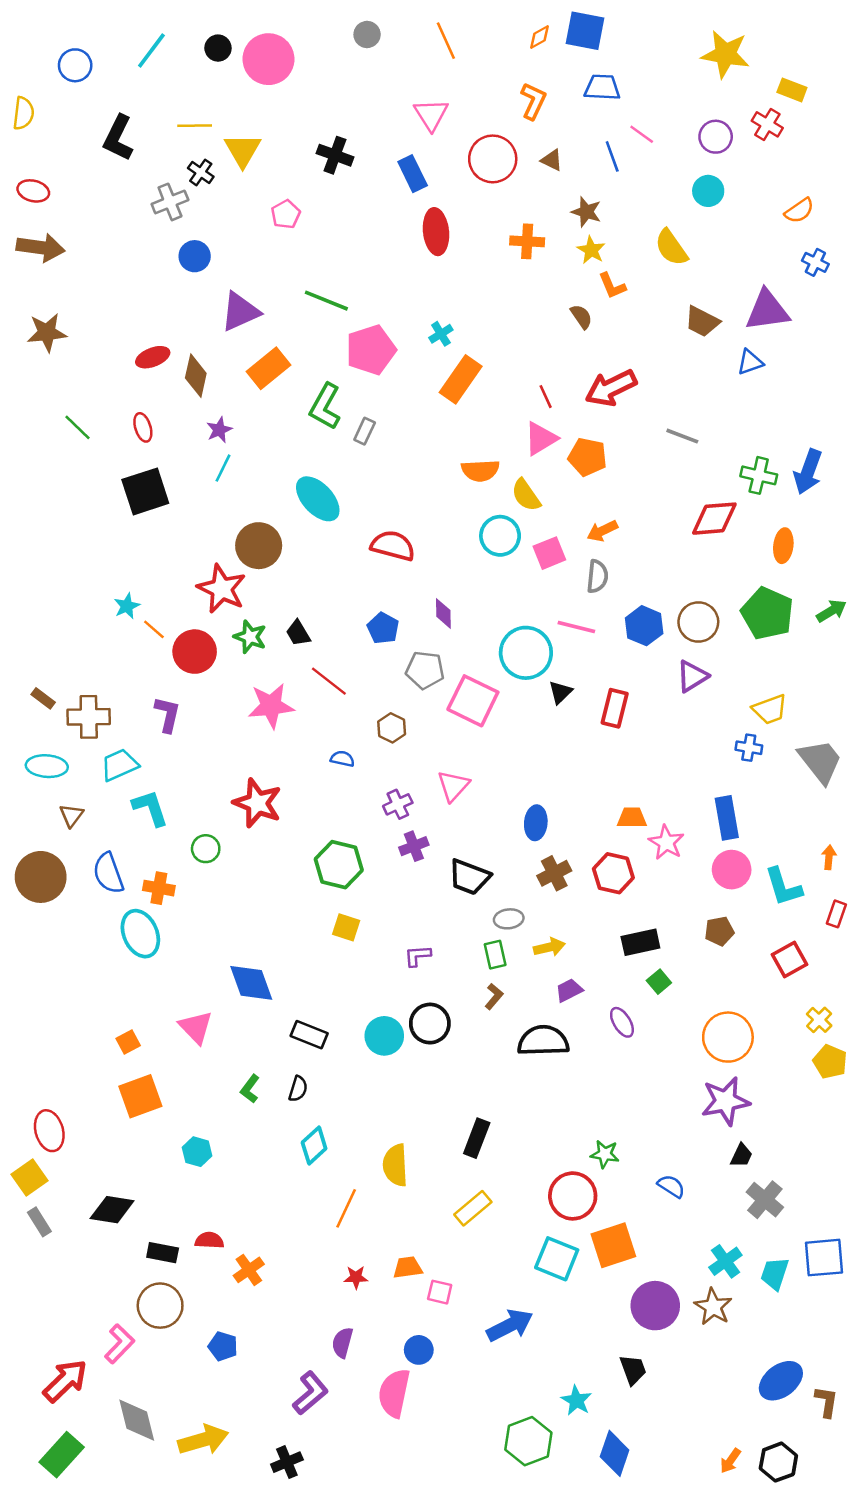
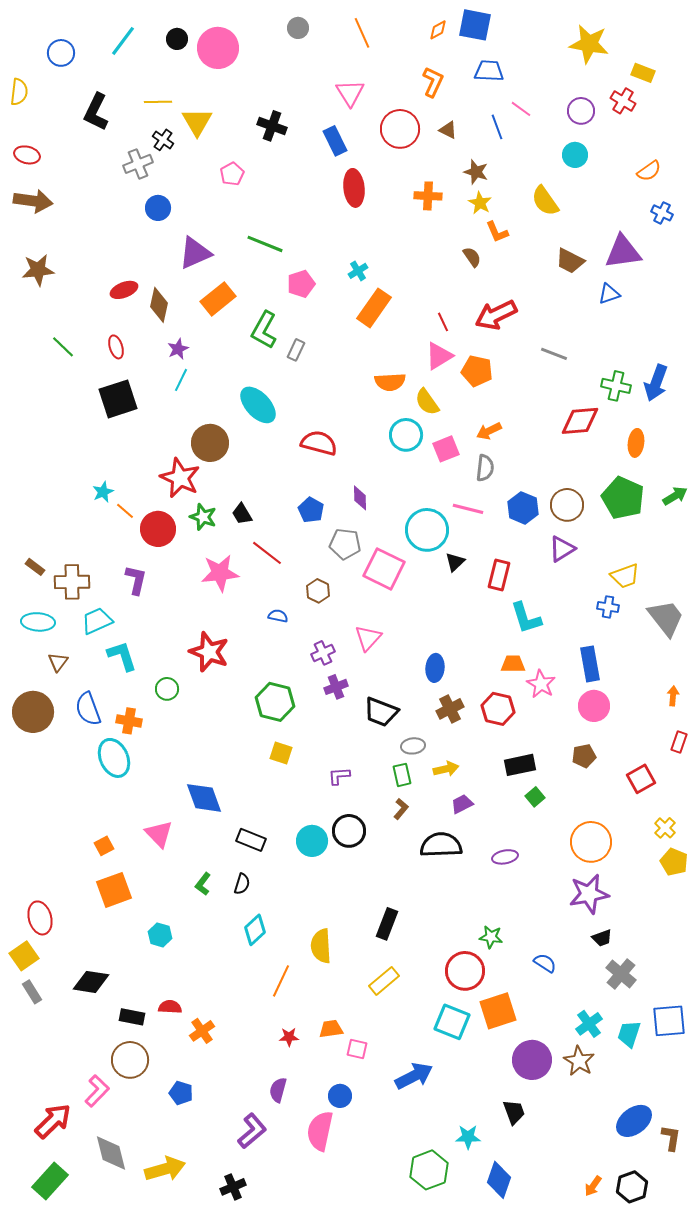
pink pentagon: (371, 350) -> (301, 284), size x0.7
cyan L-shape: (783, 887) -> (526, 618), moved
purple ellipse: (622, 1022) -> (505, 857), moved, turned -70
black trapezoid: (741, 1155) -> (602, 938), turned 45
cyan star: (576, 1400) -> (468, 1137), turned -30

